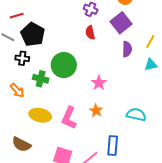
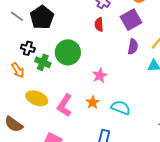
black cross: (22, 58) -> (28, 48), moved
cyan semicircle: (136, 115) -> (121, 108), moved

